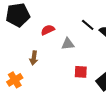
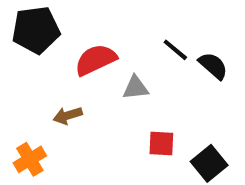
red semicircle: (48, 30) -> (96, 60), size x1.5
brown arrow: (34, 58) -> (68, 116), turned 64

